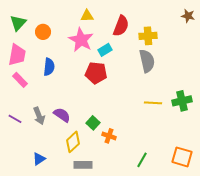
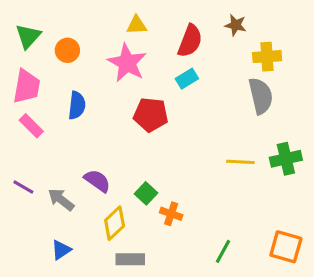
brown star: (188, 16) -> (236, 25), moved
yellow cross: (148, 36) -> (267, 57), moved
cyan rectangle: (105, 50) -> (187, 79), moved
gray semicircle: (147, 61) -> (261, 96), moved
gray arrow: (39, 116) -> (61, 200), moved, turned 150

